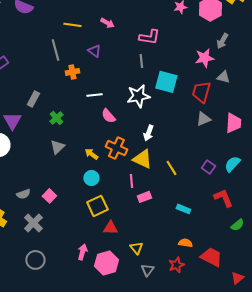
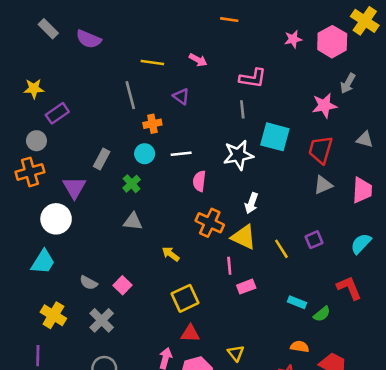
gray triangle: (223, 77) -> (365, 139), moved
pink semicircle: (108, 116) -> (199, 181), turned 49
gray triangle: (57, 147) -> (133, 221), turned 49
yellow arrow: (91, 154) -> (171, 254), moved
purple square: (208, 167) -> (314, 240), moved, turned 32
cyan circle: (91, 178) -> (145, 154), moved
gray semicircle: (23, 194) -> (89, 283), turned 48
green semicircle: (237, 225) -> (322, 314), moved
red triangle: (110, 228) -> (190, 333), moved

